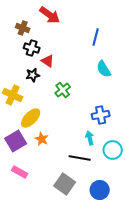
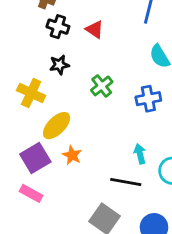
red triangle: (48, 61) -> (95, 29), moved
blue cross: (101, 115) -> (148, 99), moved
pink rectangle: (20, 172) -> (31, 193), moved

